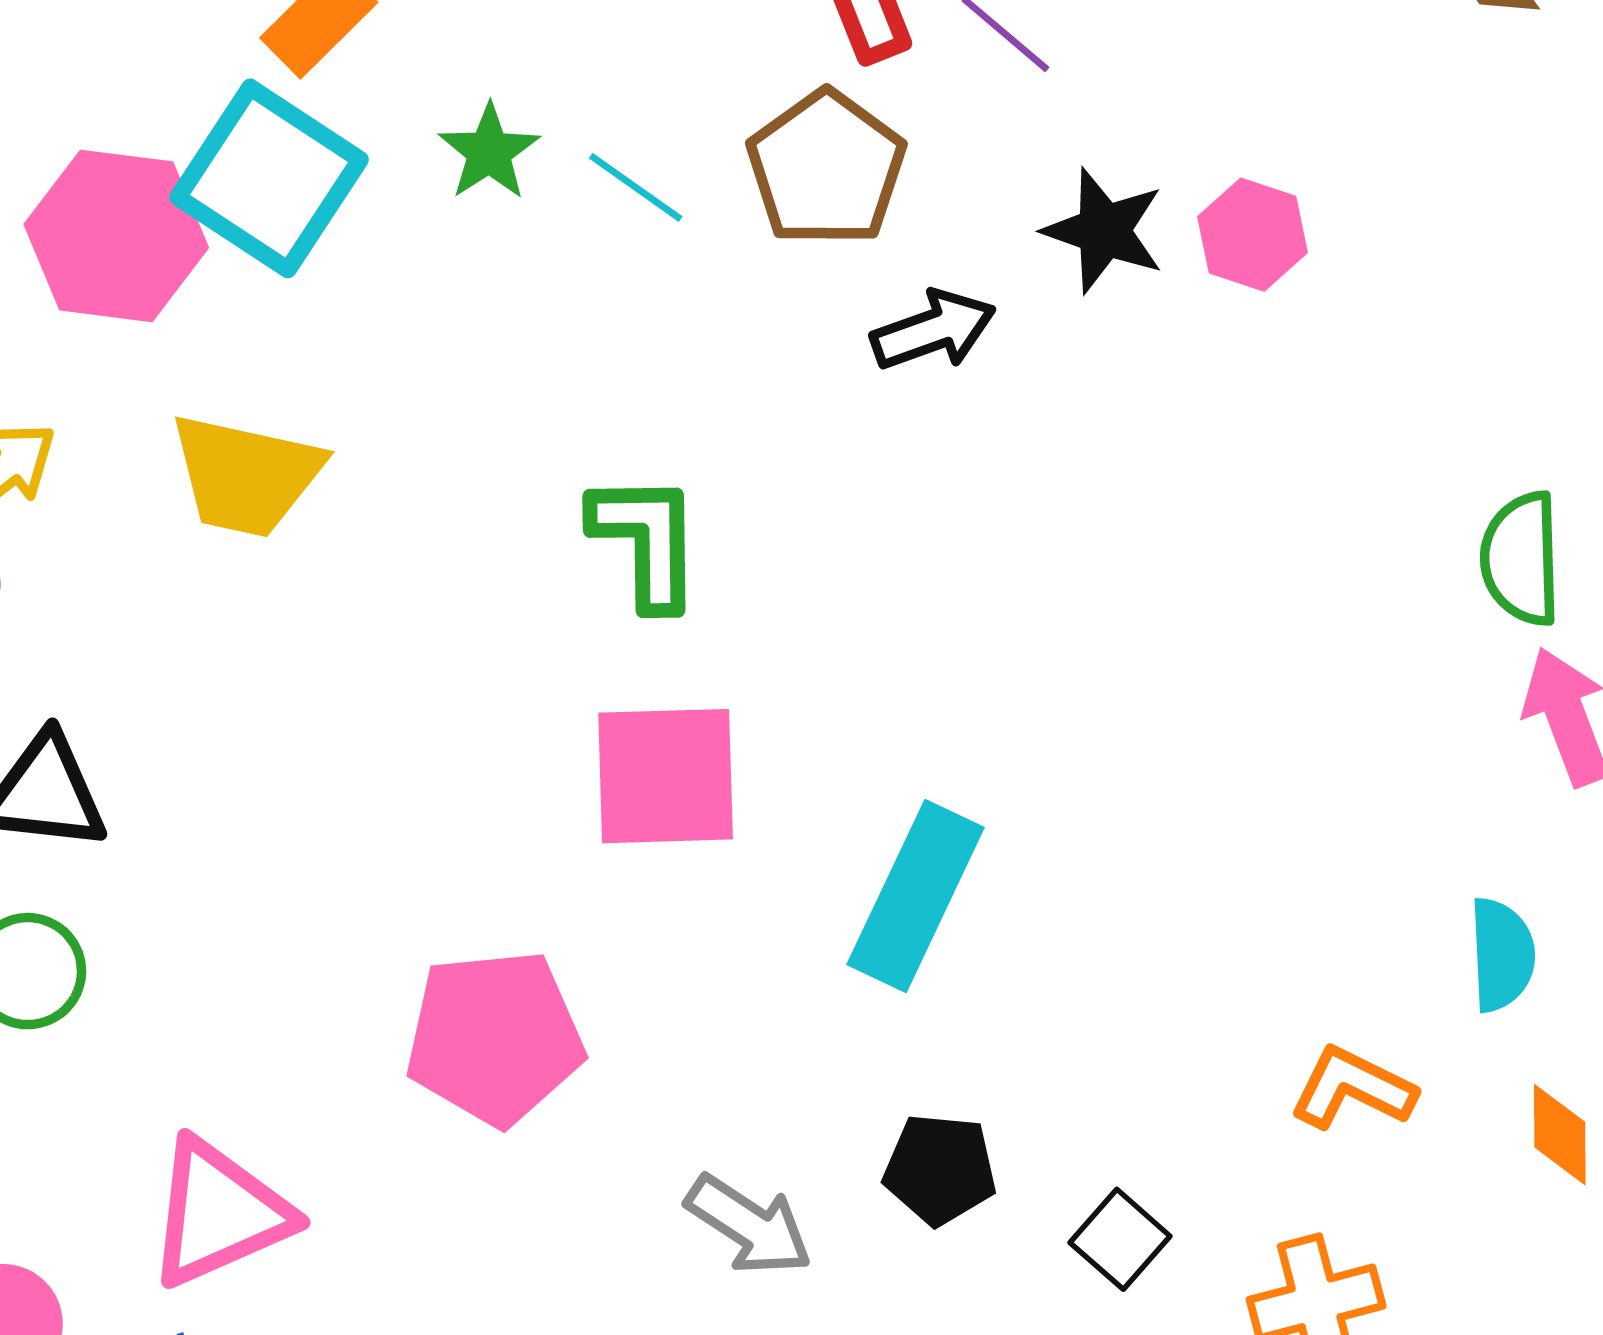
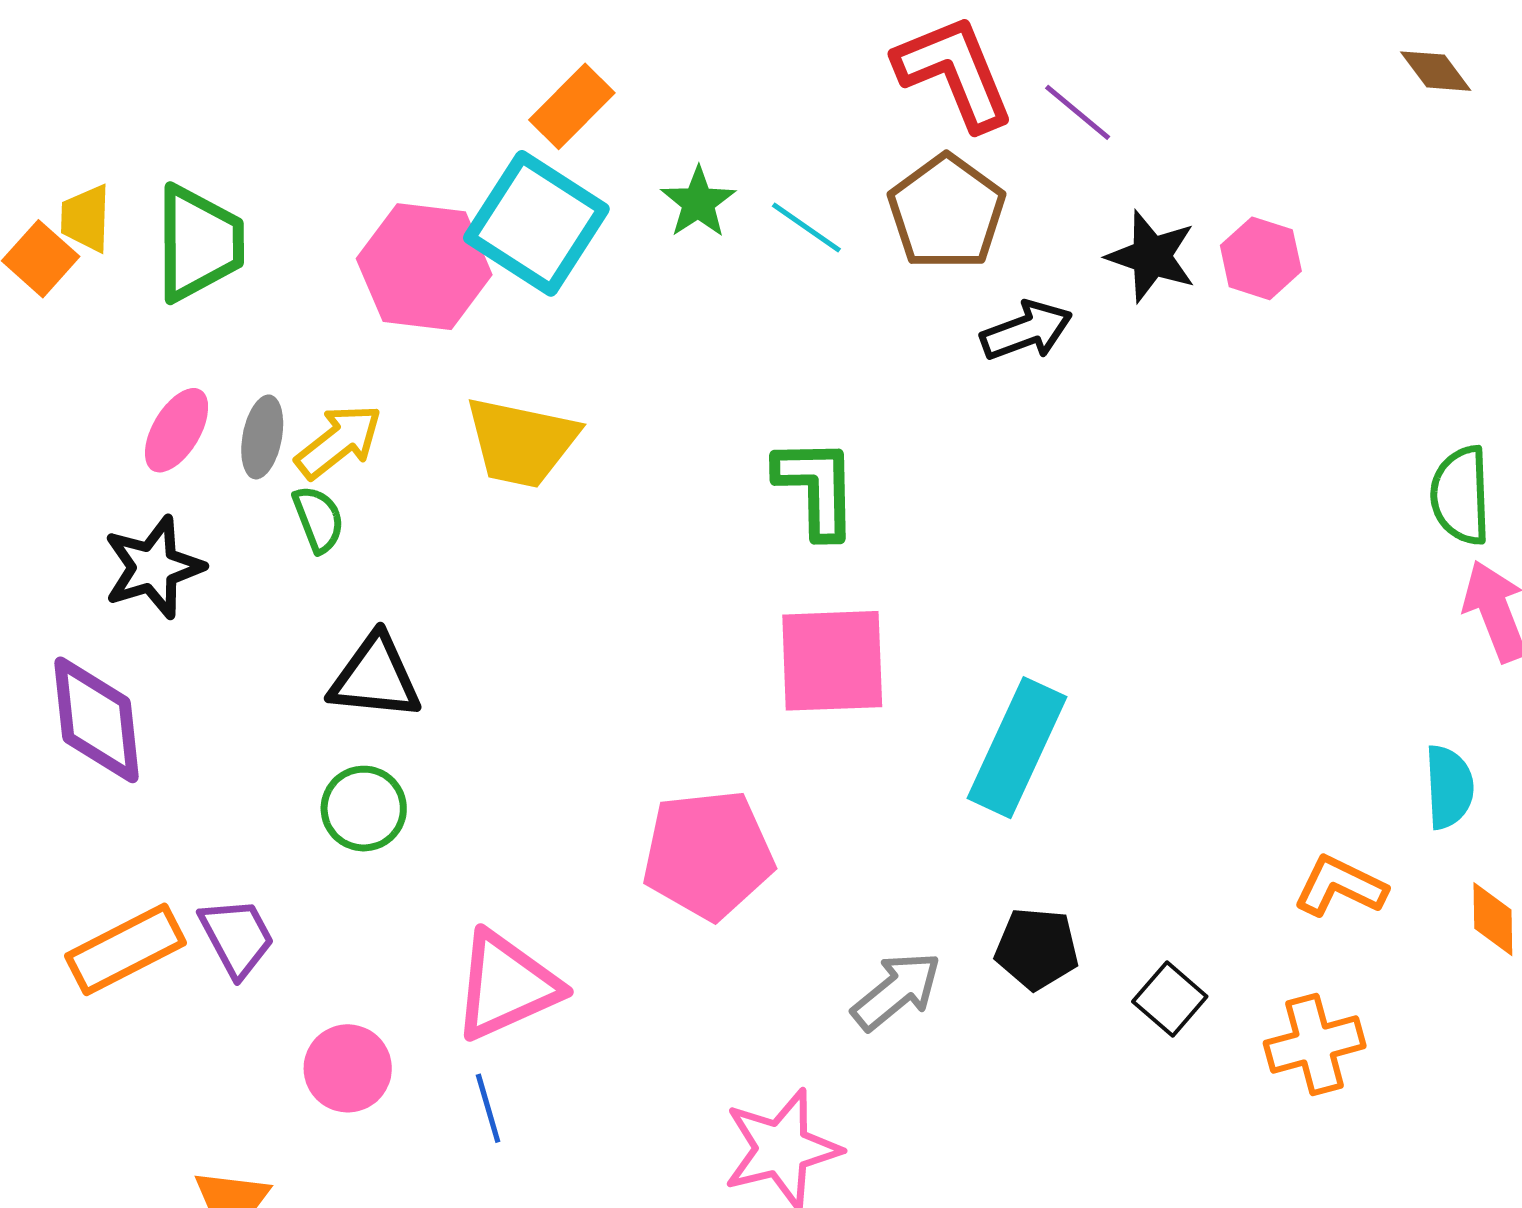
gray arrow: (749, 1225) -> (897, 991), turned -72

